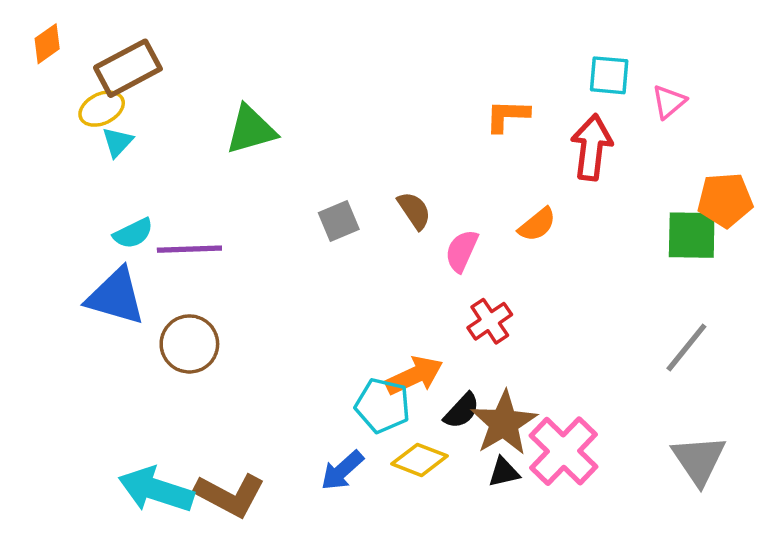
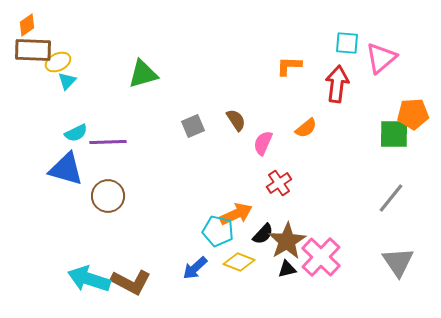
brown rectangle: (128, 68) -> (33, 50), moved, turned 30
pink triangle: (669, 102) -> (381, 58), size x1.6

